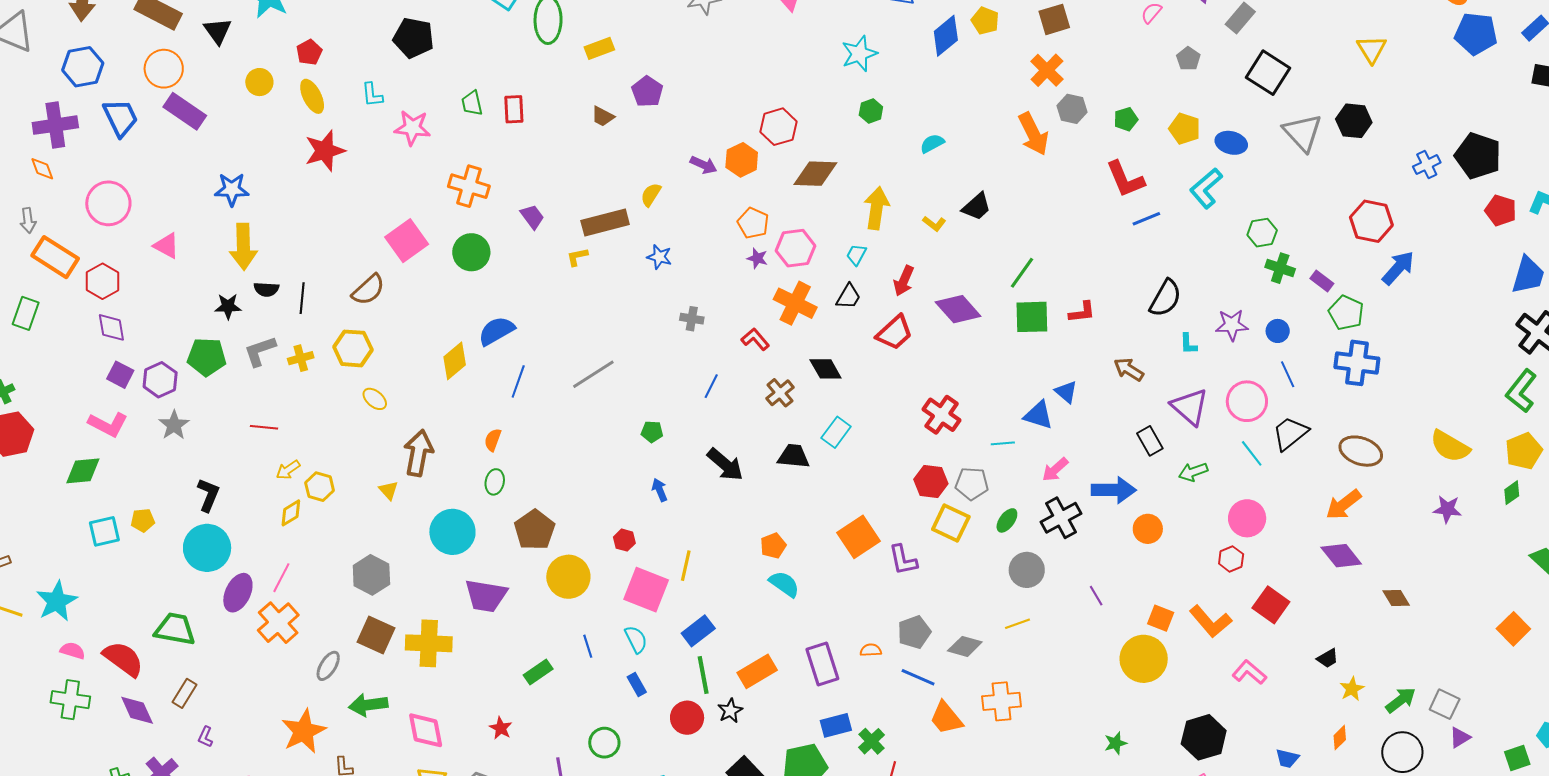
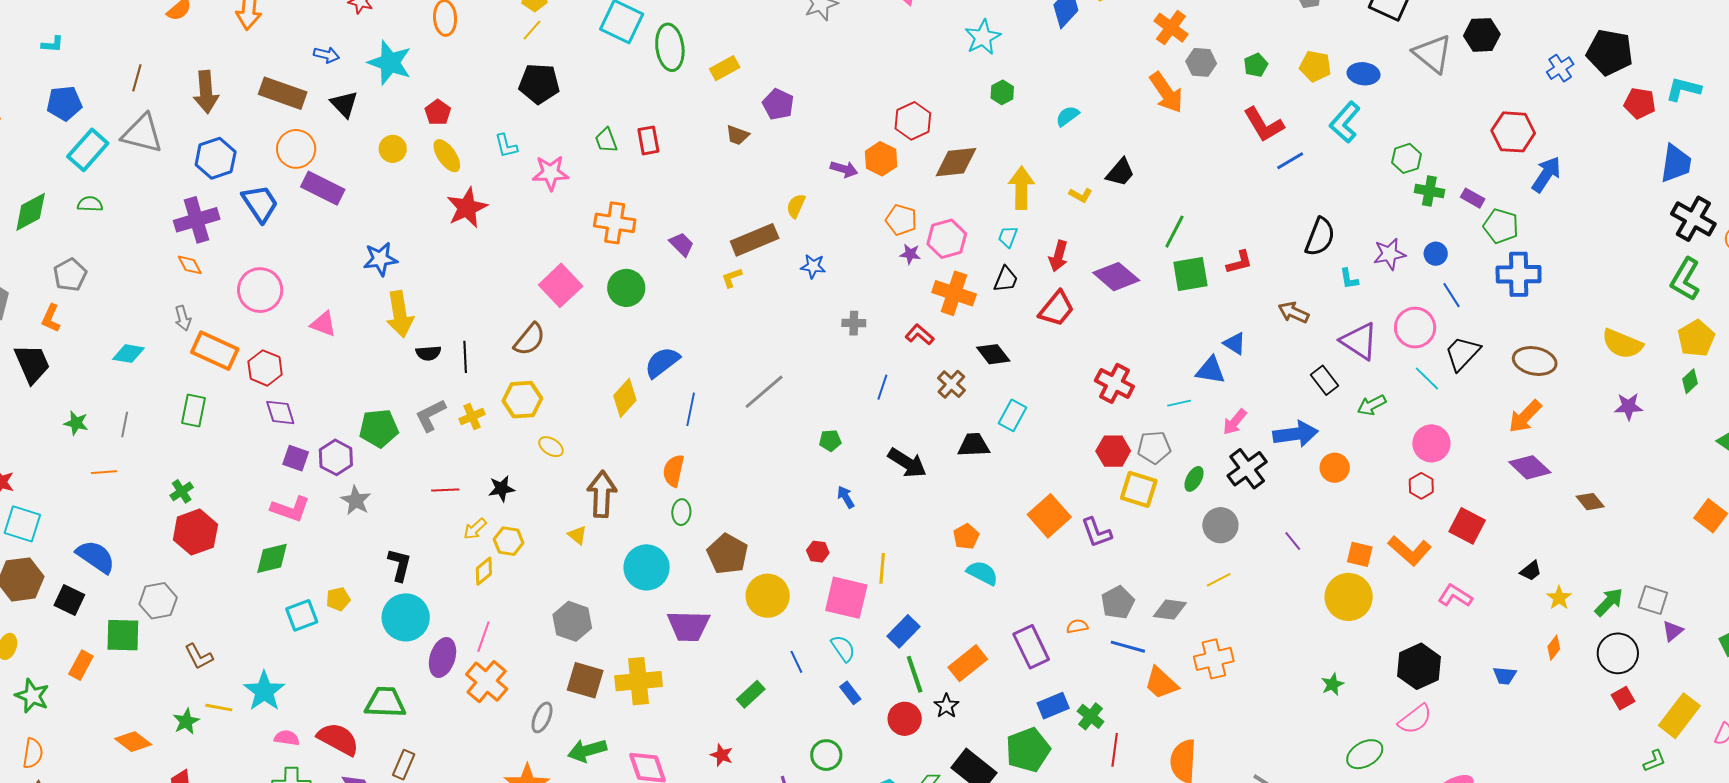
black star: (228, 306) -> (501, 489), moved
orange semicircle: (493, 440) -> (674, 471), size x1.4

